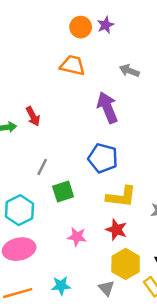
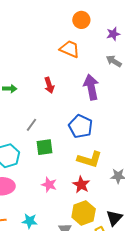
purple star: (106, 25) -> (113, 34), moved
red arrow: (33, 116) -> (49, 85), moved

